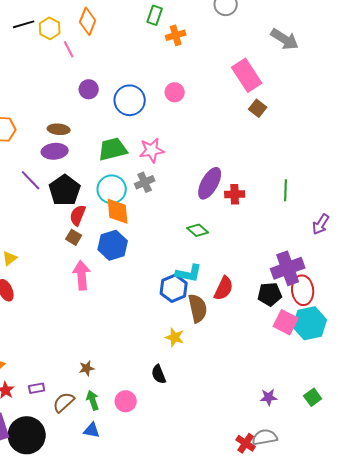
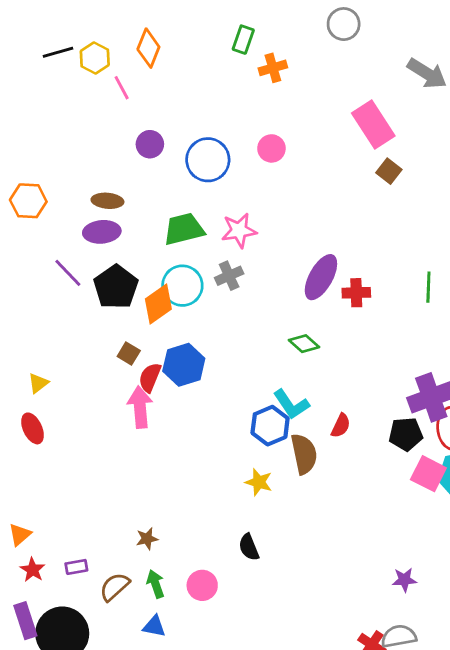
orange diamond: (118, 211) -> (158, 304), moved, turned 60
red semicircle: (78, 215) -> (150, 378), moved
cyan L-shape: (189, 273) -> (291, 404), turned 44
red semicircle: (224, 288) -> (341, 426), size x0.7
yellow star: (175, 337) -> (259, 482), moved

